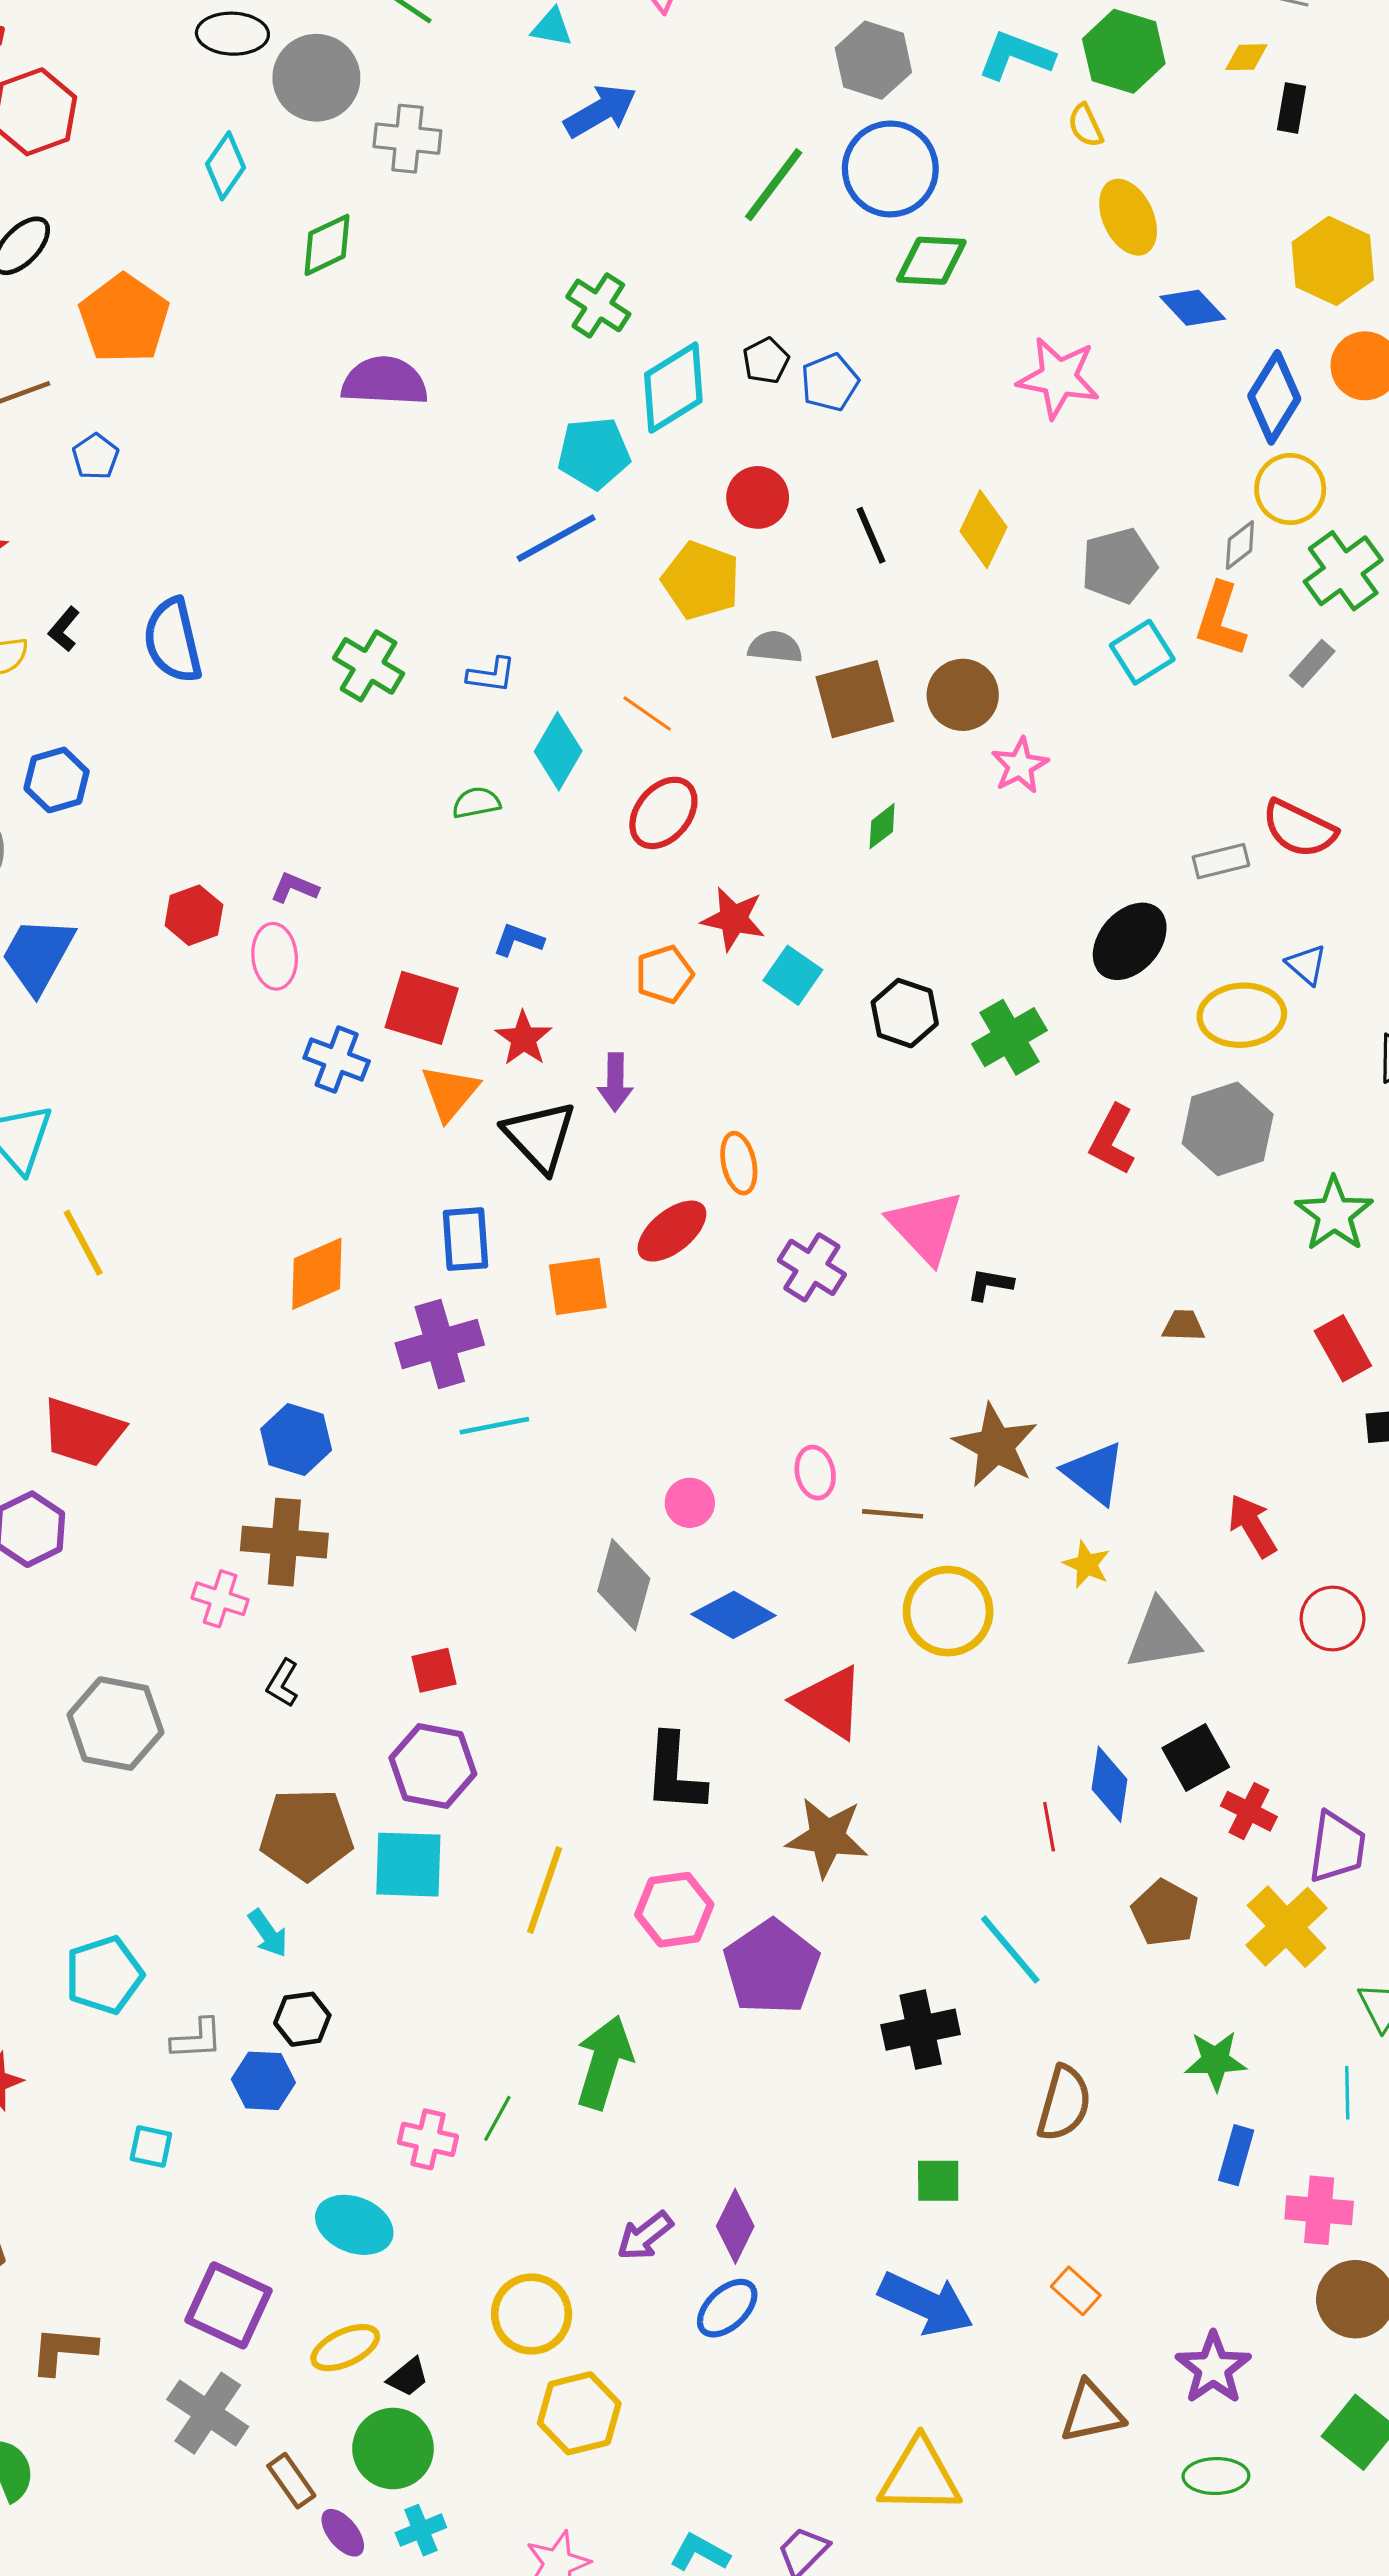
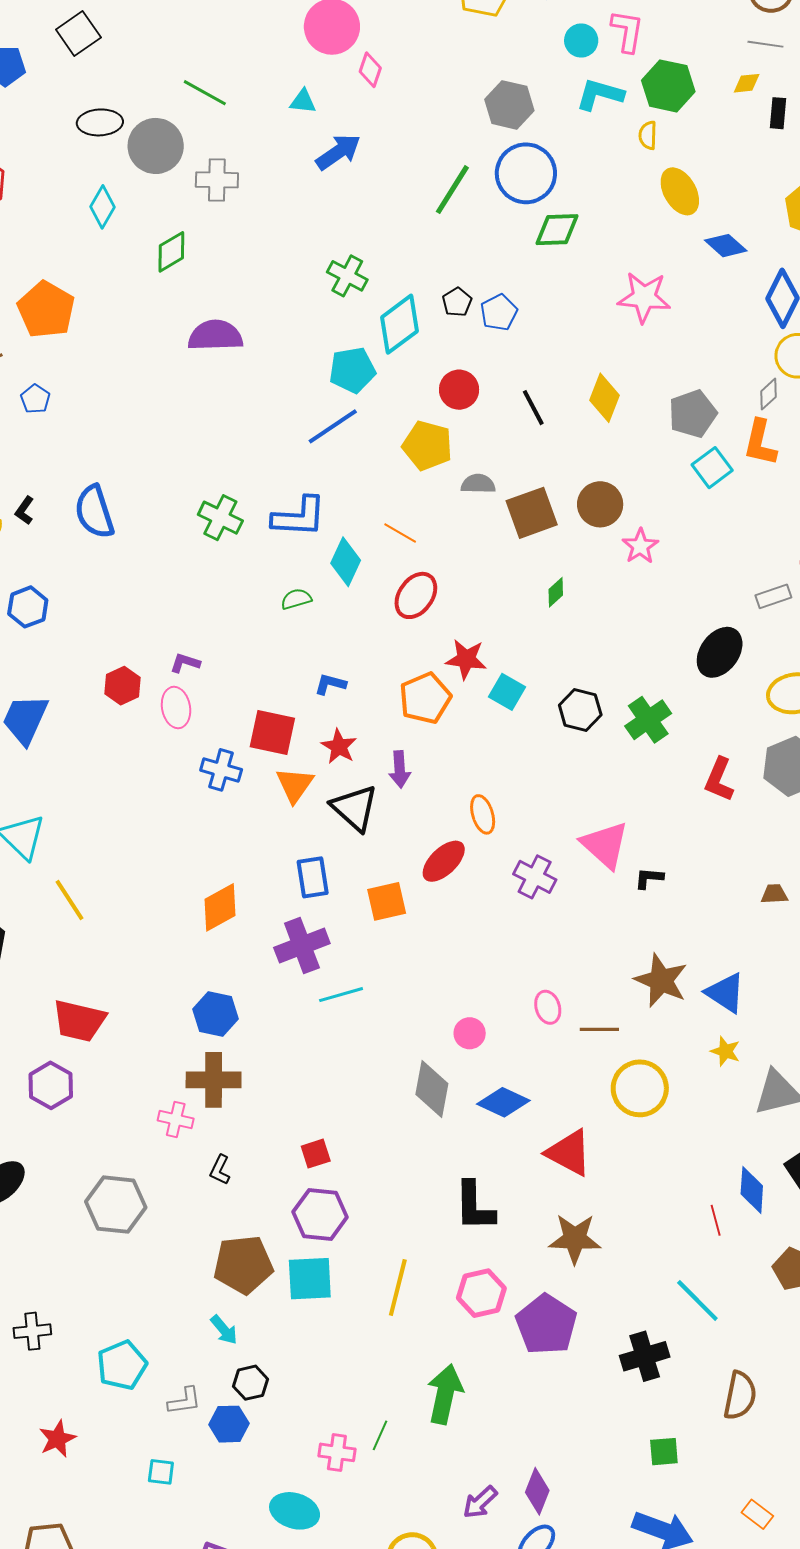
yellow semicircle: (1085, 125) -> (648, 135), turned 32
blue L-shape: (491, 675) -> (299, 517), size x1.8
orange pentagon: (664, 974) -> (425, 698), size x1.4

